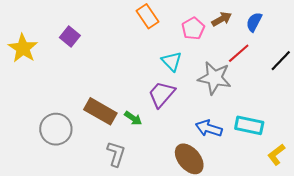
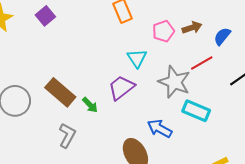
cyan rectangle: (249, 125) -> (196, 111), moved

